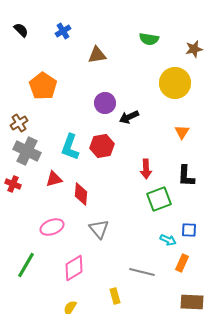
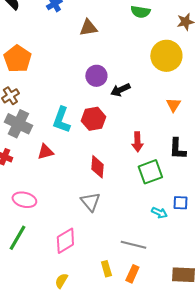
orange pentagon: (43, 86) -> (17, 59), moved
red diamond: (81, 194) -> (97, 167), moved
pink ellipse: (52, 227) -> (24, 200), moved, turned 35
orange rectangle: (182, 263) -> (132, 274), moved

